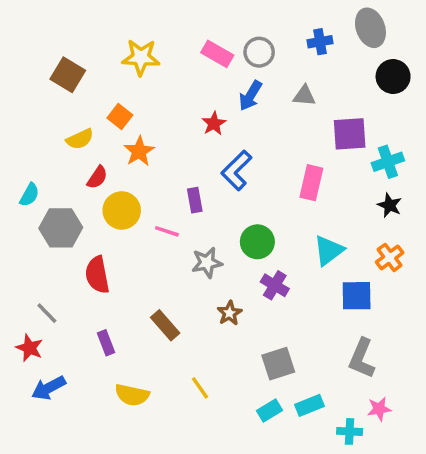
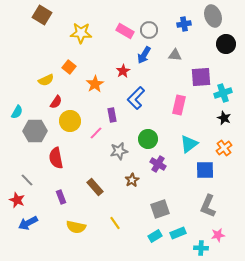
brown square: (68, 75) -> (42, 15), moved
orange star: (139, 151) -> (95, 84), moved
pink line: (167, 231) -> (96, 133), turned -64

